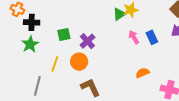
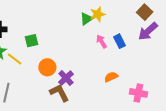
purple cross: (87, 41) -> (66, 78), moved
yellow line: (55, 64) -> (15, 59), moved, turned -70

